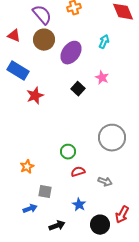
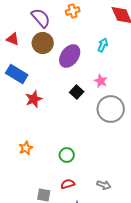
gray circle: (112, 138) -> (111, 109), moved
orange star: (27, 167) -> (26, 148), moved
red semicircle: (78, 172) -> (68, 184), moved

